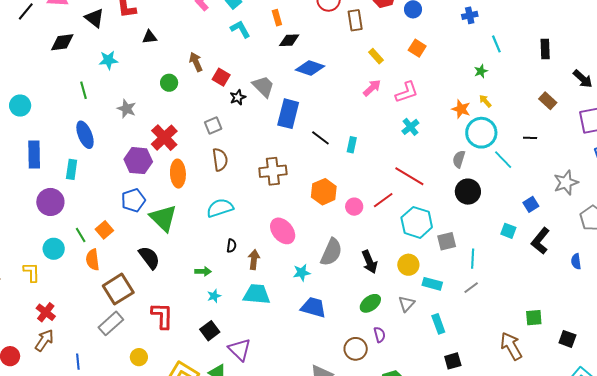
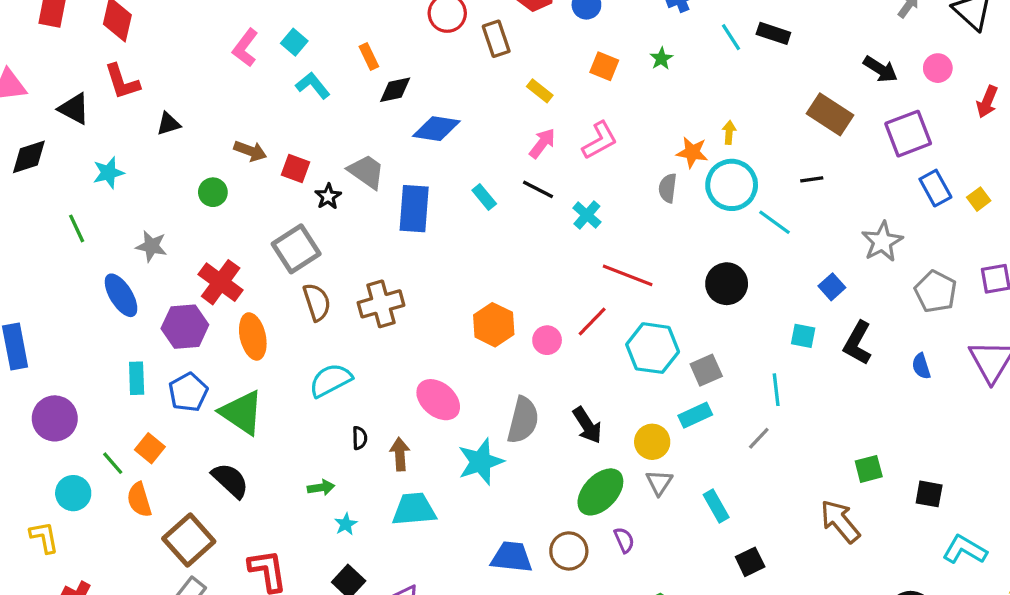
black rectangle: (545, 49) -> (773, 33), moved, turned -60
brown arrow: (196, 62) -> (250, 151), turned 144
green star: (481, 71) -> (661, 59), moved
yellow arrow: (485, 101) -> (729, 132), turned 56
brown rectangle: (548, 101) -> (830, 114), size x1.5
gray square: (213, 126) -> (296, 249), size x1.6
cyan cross: (410, 127) -> (587, 215), moved
blue ellipse: (85, 135) -> (121, 295), moved
black line: (320, 138) -> (538, 189), moved
cyan rectangle: (352, 145) -> (484, 197), moved, turned -42
gray semicircle: (459, 159) -> (668, 188), moved
cyan rectangle: (72, 169) -> (137, 378), moved
brown cross: (273, 171) -> (381, 304), moved
cyan line: (473, 259) -> (776, 390), moved
yellow circle: (408, 265) -> (652, 442), moved
cyan star: (302, 273) -> (481, 462), size x1.6
cyan rectangle: (432, 284) -> (695, 415), moved, turned -30
green ellipse: (370, 303) -> (600, 492), size x1.4
blue trapezoid: (313, 307) -> (512, 557), moved
brown circle: (356, 349) -> (569, 551), moved

